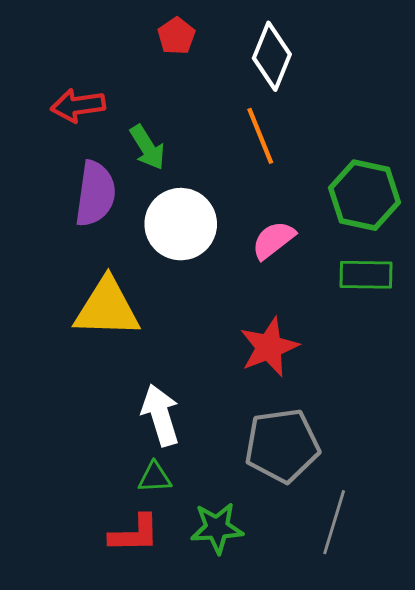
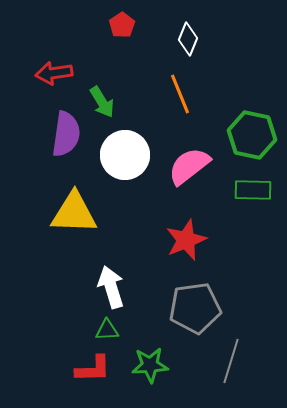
white diamond: (272, 56) -> (188, 39), size x0.7
pink semicircle: (273, 240) -> (189, 166), size x1.4

